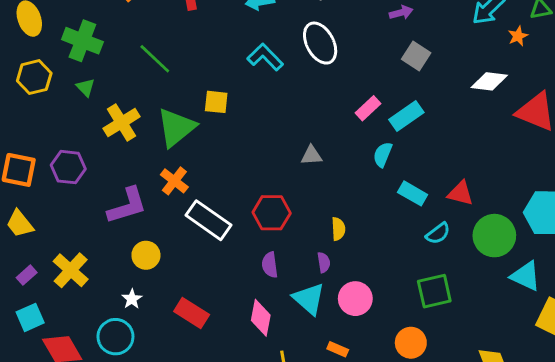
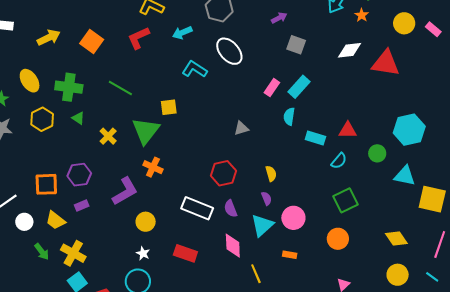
yellow cross: (122, 123) -> (108, 136), size x0.7
white rectangle: (209, 220) -> (197, 208), moved
green circle: (494, 236) -> (377, 153), size x0.6
yellow cross: (71, 270) -> (73, 253), moved
purple rectangle: (27, 275) -> (82, 206), moved, turned 32
cyan triangle: (309, 299) -> (262, 225), turned 50

